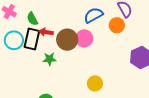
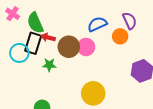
green semicircle: (32, 19) -> (35, 23), size x1.5
cyan circle: (14, 40) -> (19, 53), moved
yellow circle: (95, 83) -> (93, 93), size x1.5

